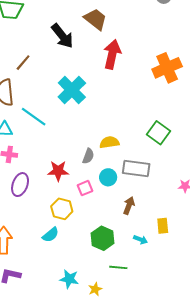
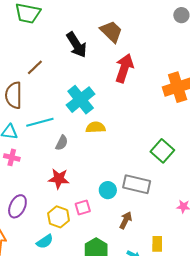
cyan line: (34, 117) -> (40, 122), turned -56
yellow semicircle: (109, 142) -> (96, 127), moved
gray semicircle: (88, 156) -> (62, 143), moved
purple ellipse: (20, 185) -> (17, 206), moved
pink square: (85, 188) -> (83, 207), moved

